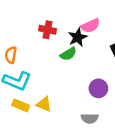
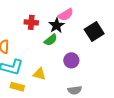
purple circle: (98, 88) -> (71, 60), moved
yellow triangle: (44, 104) -> (39, 74), moved

